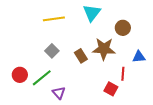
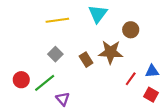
blue triangle: (139, 57) -> (152, 71), moved
red line: (123, 74) -> (131, 79), turned 32
red square: (111, 89) -> (151, 95), moved

